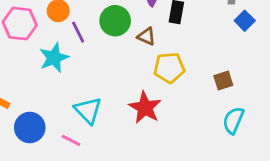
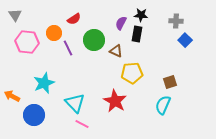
cyan star: (54, 58) -> (44, 83), moved
cyan semicircle: (233, 120) -> (163, 105), moved
pink line: (71, 140) -> (82, 124), moved

